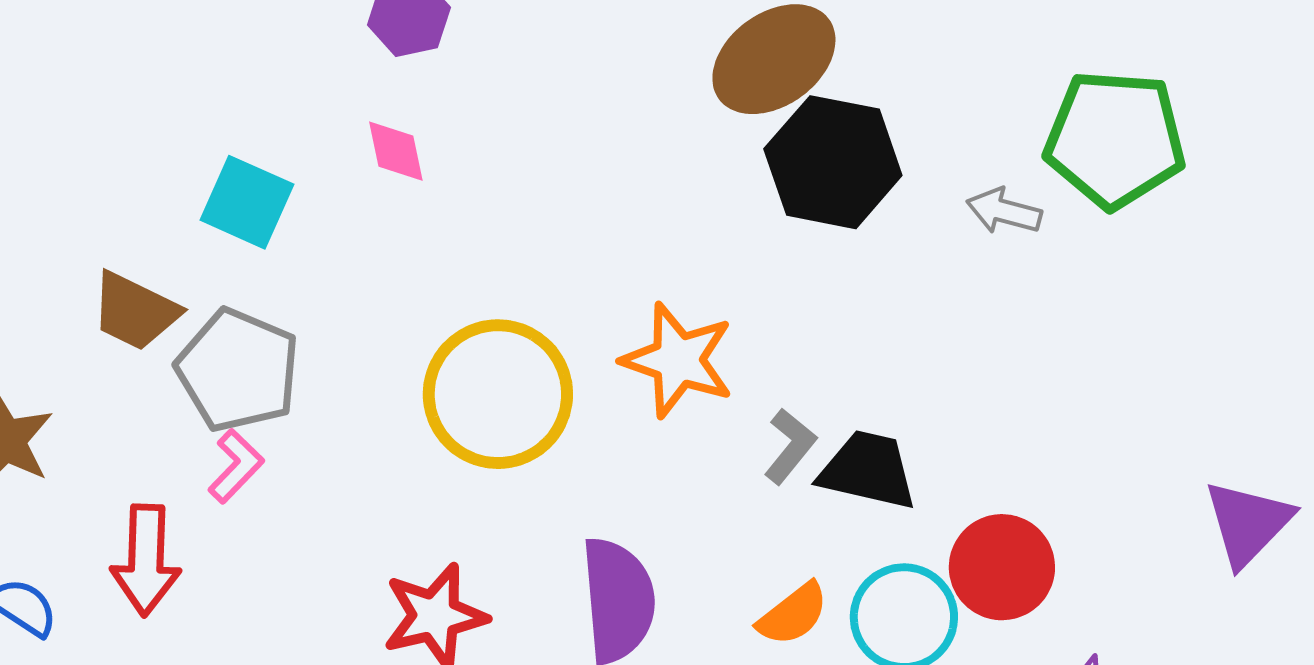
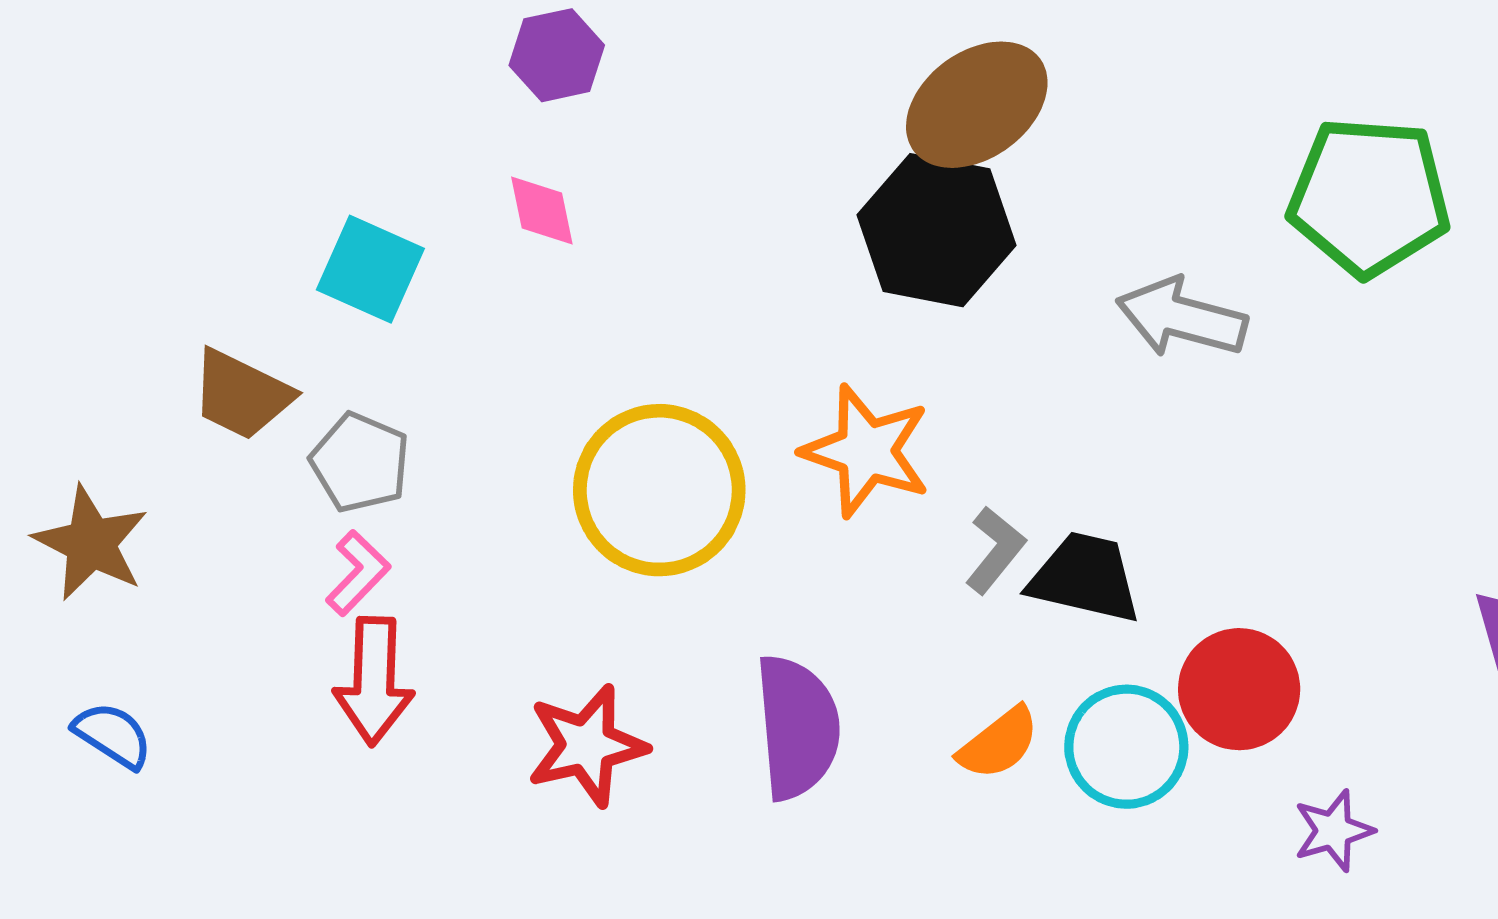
black hexagon: (833, 162) -> (937, 230), moved
gray arrow: (1004, 211) -> (1182, 318), moved, size x1.5
gray pentagon: (238, 370) -> (360, 463), size x0.7
red arrow: (146, 560) -> (374, 681), moved

